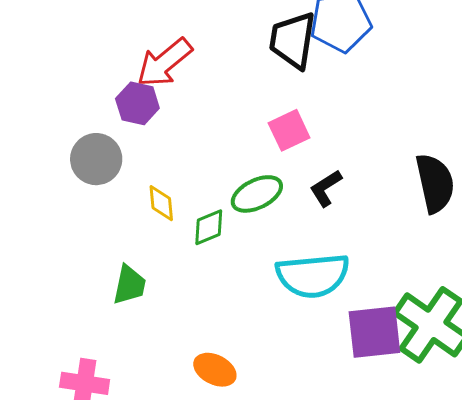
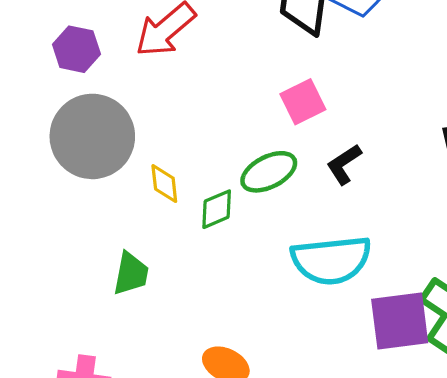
purple hexagon: (137, 103) -> (76, 49), moved
gray circle: (96, 159) -> (92, 136), size x1.5

